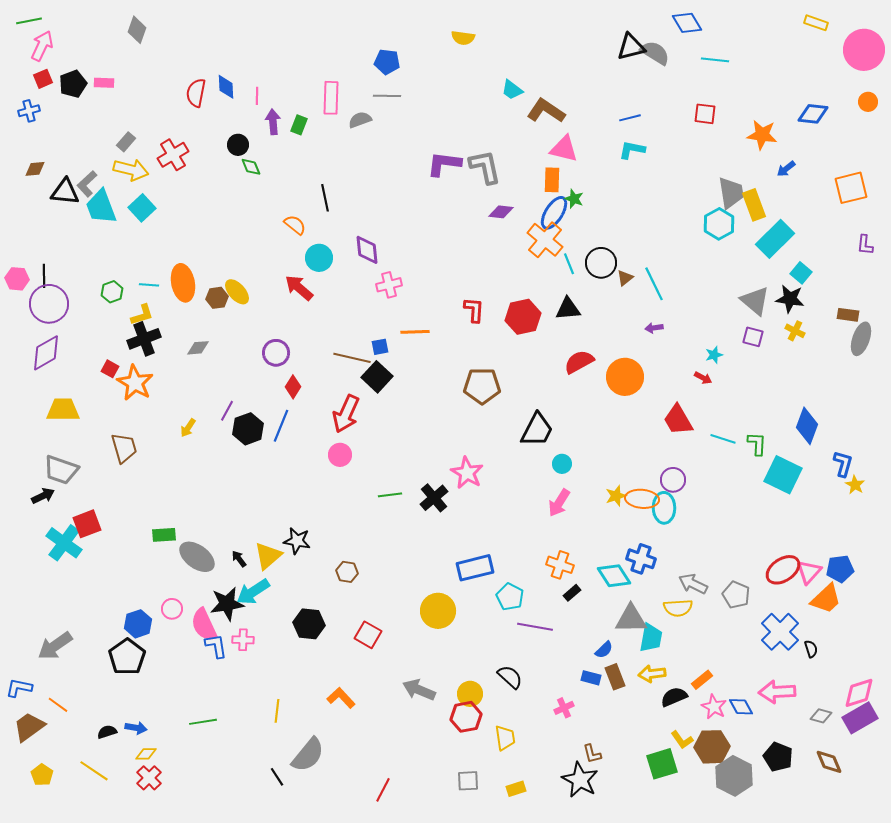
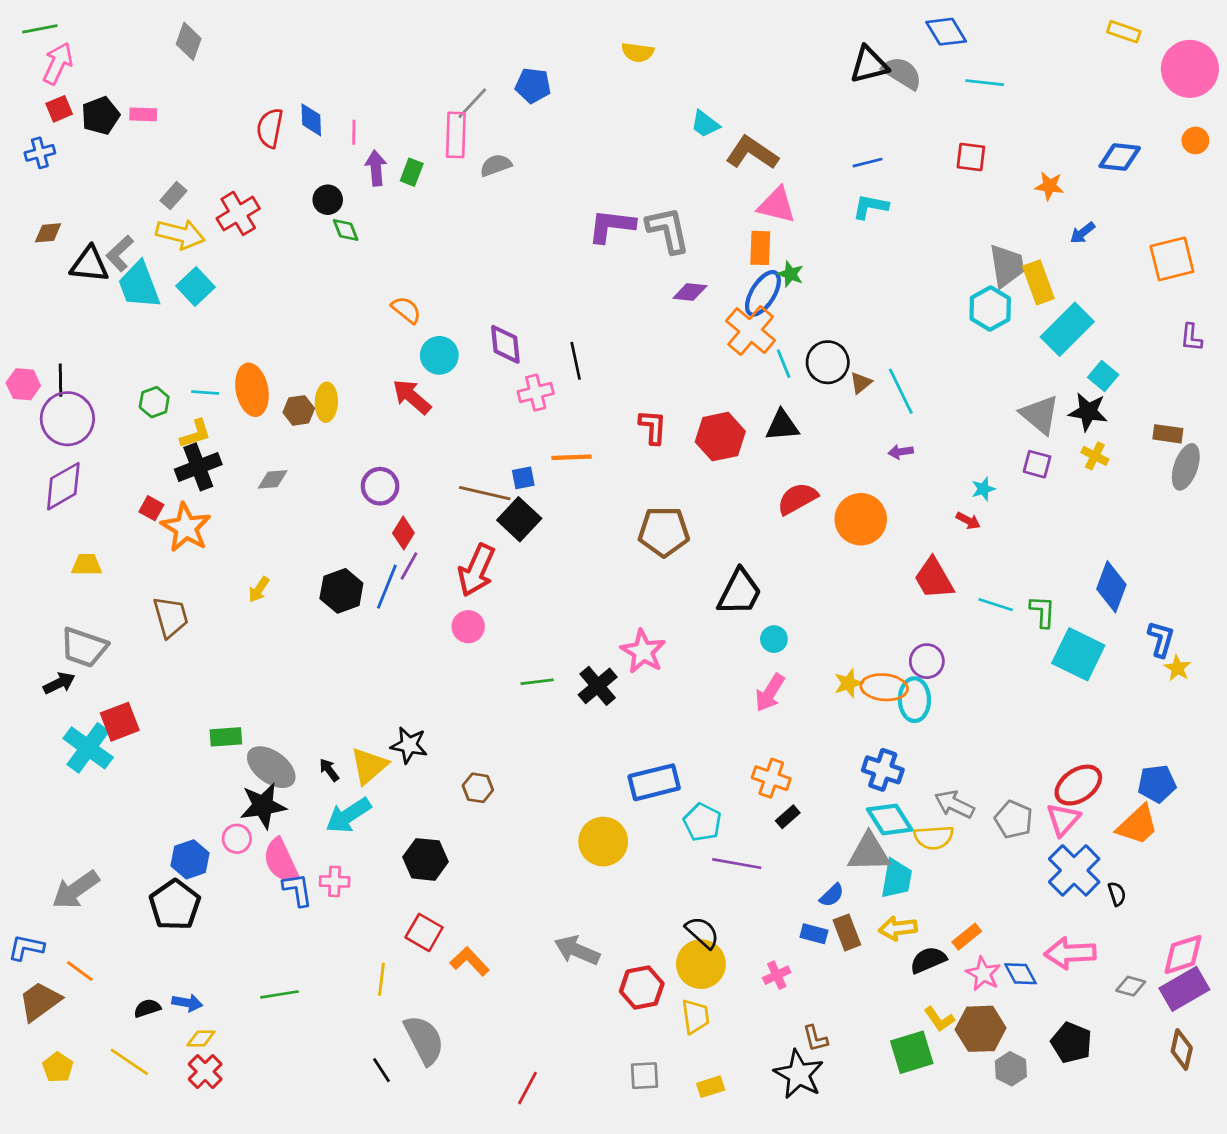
gray line: (387, 96) -> (472, 103), moved, turned -48
orange star: (762, 135) -> (1049, 186), size x0.7
black line: (325, 198) -> (576, 361), moved
yellow ellipse: (237, 292) -> (326, 402), turned 44
yellow trapezoid: (63, 410) -> (87, 565), size x0.7
purple line: (227, 411) -> (409, 566), moved
pink triangle: (809, 572) -> (1063, 819), moved
cyan diamond: (614, 576) -> (890, 819), moved
black star: (227, 604) -> (263, 806), moved
red square: (368, 635) -> (424, 932), moved
yellow circle: (470, 694) -> (701, 964), moved, size x1.4
gray semicircle: (308, 755) -> (424, 1040), turned -66
brown diamond: (829, 762) -> (1182, 1049), moved, turned 36
gray hexagon: (734, 776) -> (1011, 1069), size x0.6

